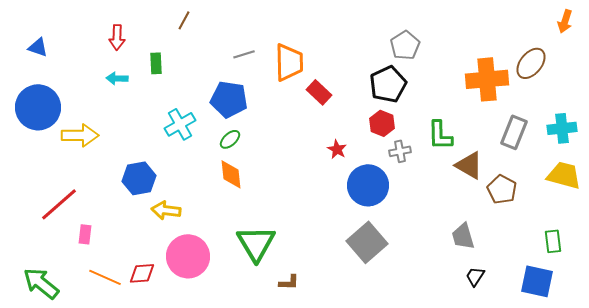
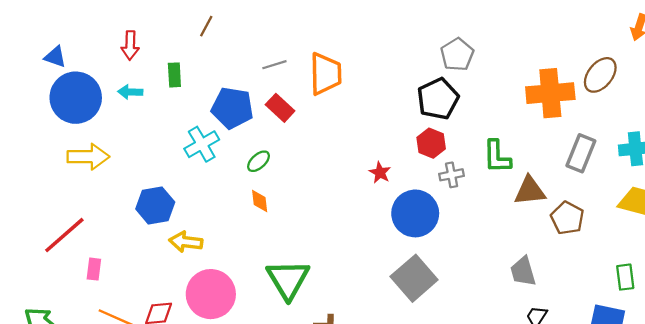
blue triangle: (38, 47) -> (55, 57), moved
red rectangle: (319, 92) -> (280, 108), moved
blue pentagon: (229, 99) -> (232, 108), moved
blue circle: (38, 107) -> (76, 98), moved
brown triangle: (469, 165) -> (530, 191), turned -36
orange diamond: (231, 174) -> (260, 201), size x0.7

